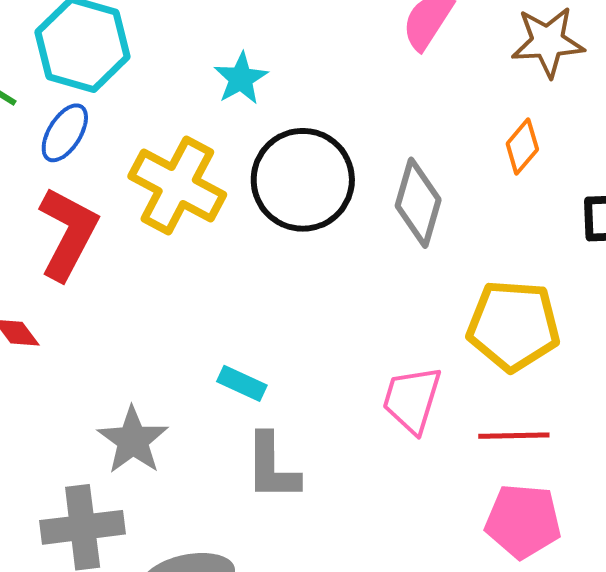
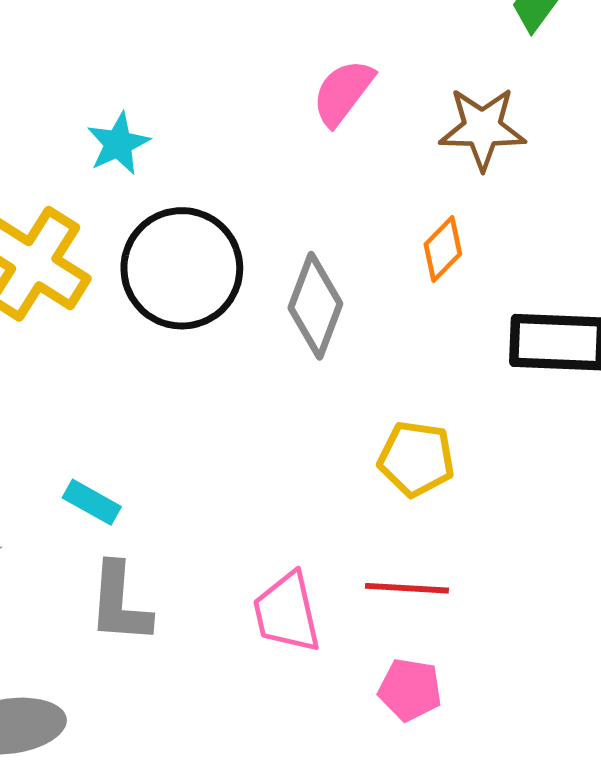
yellow pentagon: (513, 326) -> (416, 459), size x0.7
pink trapezoid: (412, 400) -> (287, 612), moved, turned -34
pink pentagon: (523, 521) -> (410, 690), size x0.7

